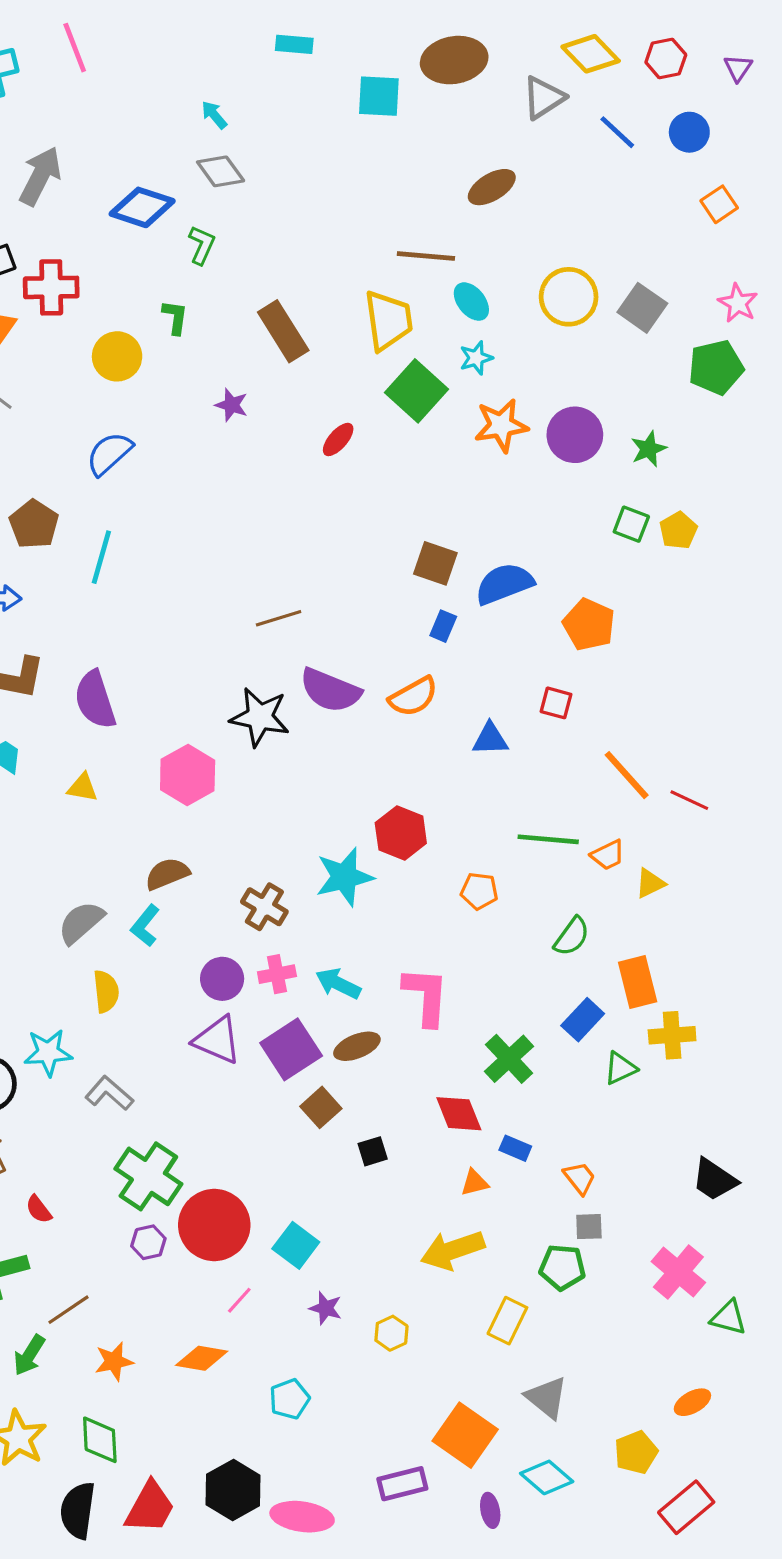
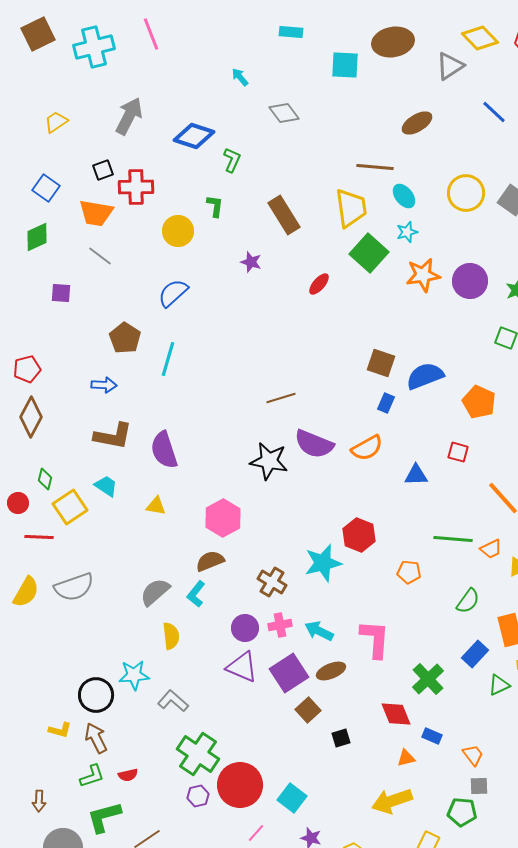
blue line: (617, 132) -> (494, 112), moved
gray diamond: (221, 171) -> (284, 113), moved
pink hexagon: (188, 775) -> (223, 518), moved
red semicircle: (39, 1209) -> (128, 775), turned -66

